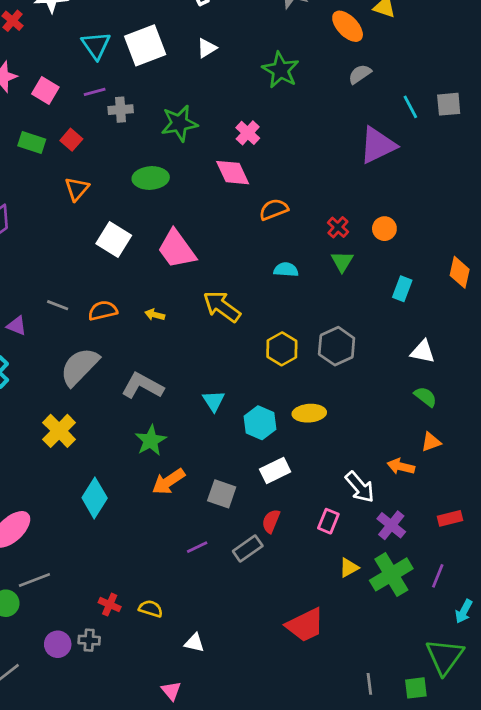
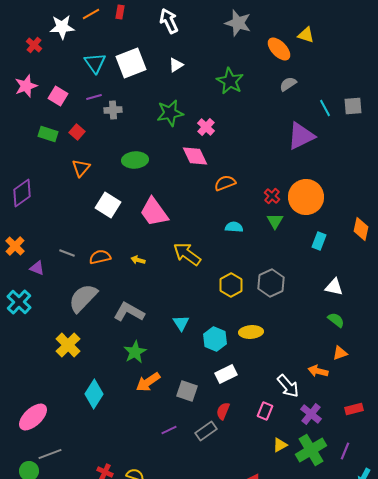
green star: (179, 123) -> (170, 113), moved
orange circle: (384, 229) -> (306, 197), size x2.0

